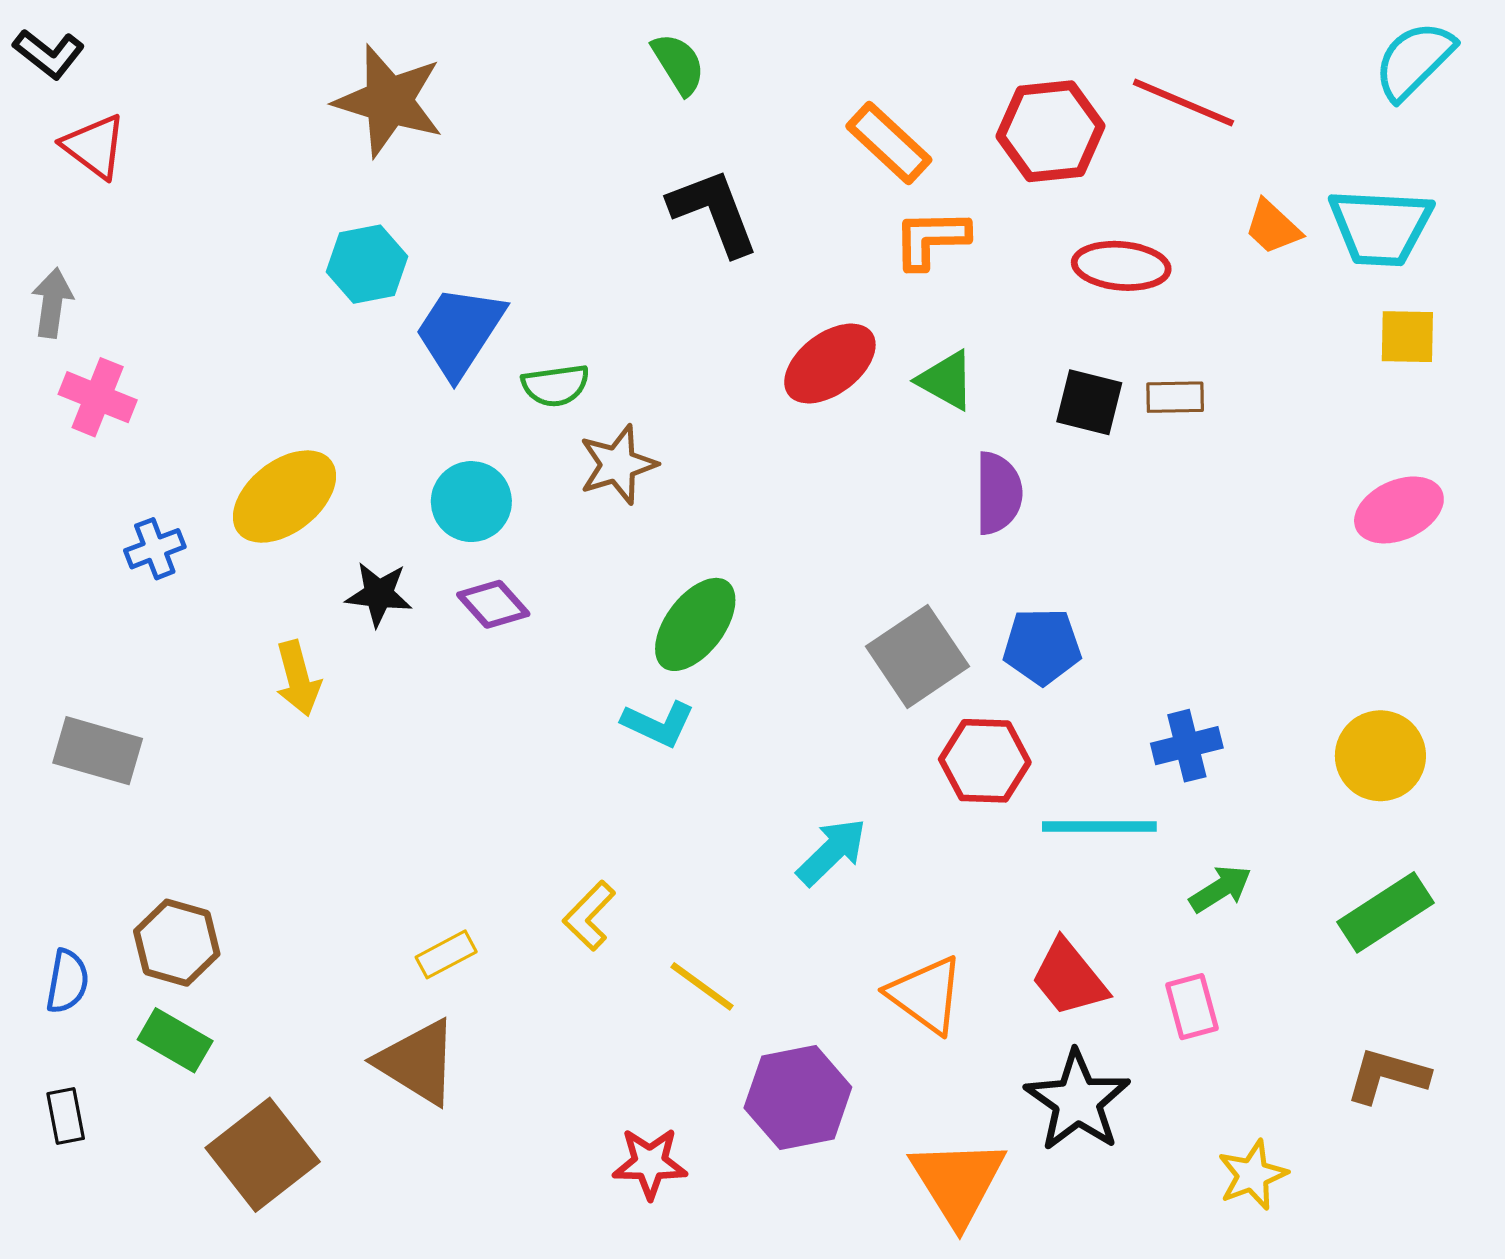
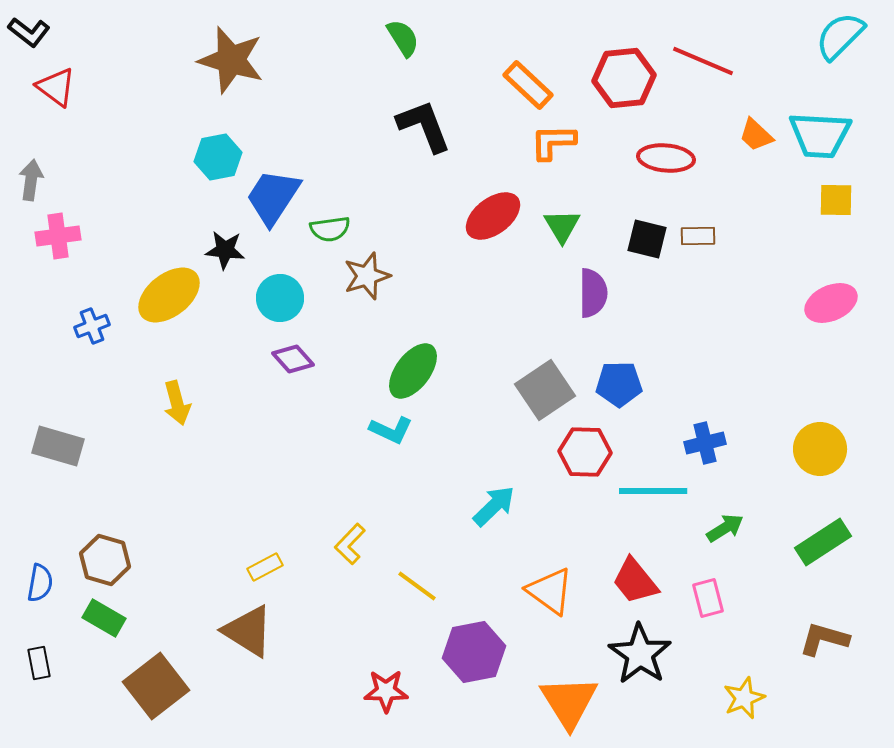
green triangle: (946, 380) -> (562, 226), turned 30
pink cross: (98, 397) -> (58, 236), turned -30
black star: (379, 594) -> (225, 250), moved

